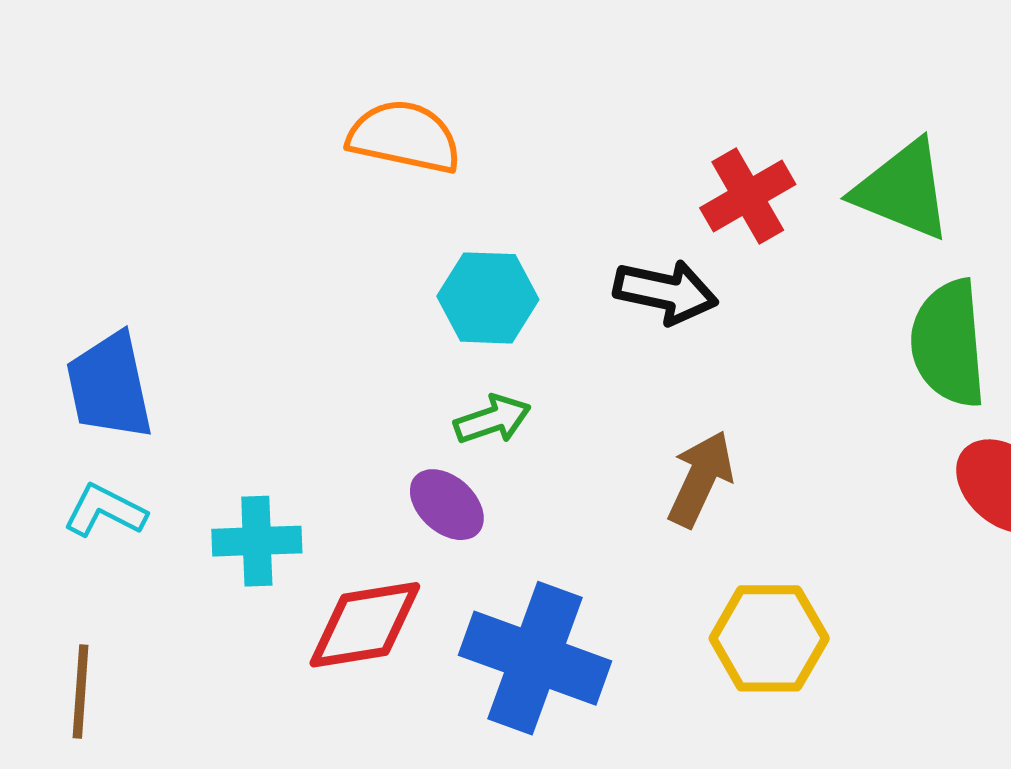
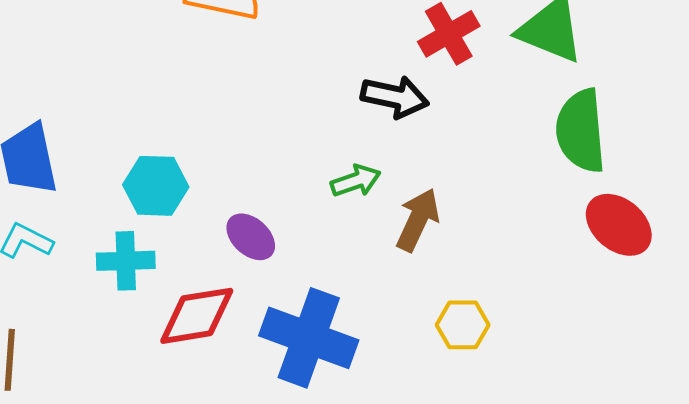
cyan hexagon: (488, 298) -> (156, 186), moved
green arrow: (492, 419) -> (356, 181), moved
yellow hexagon: (769, 638) -> (463, 325), size x0.7

